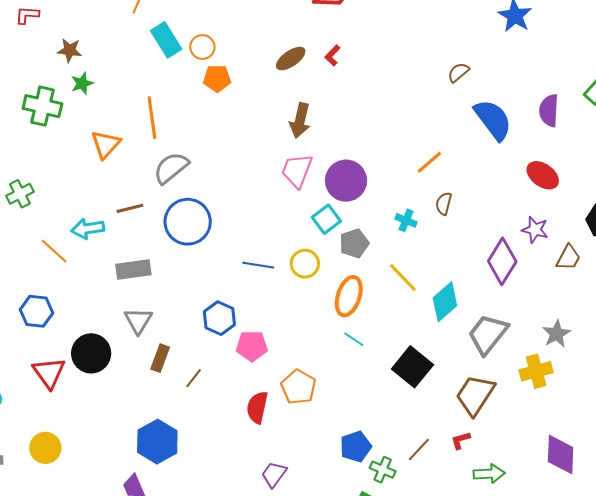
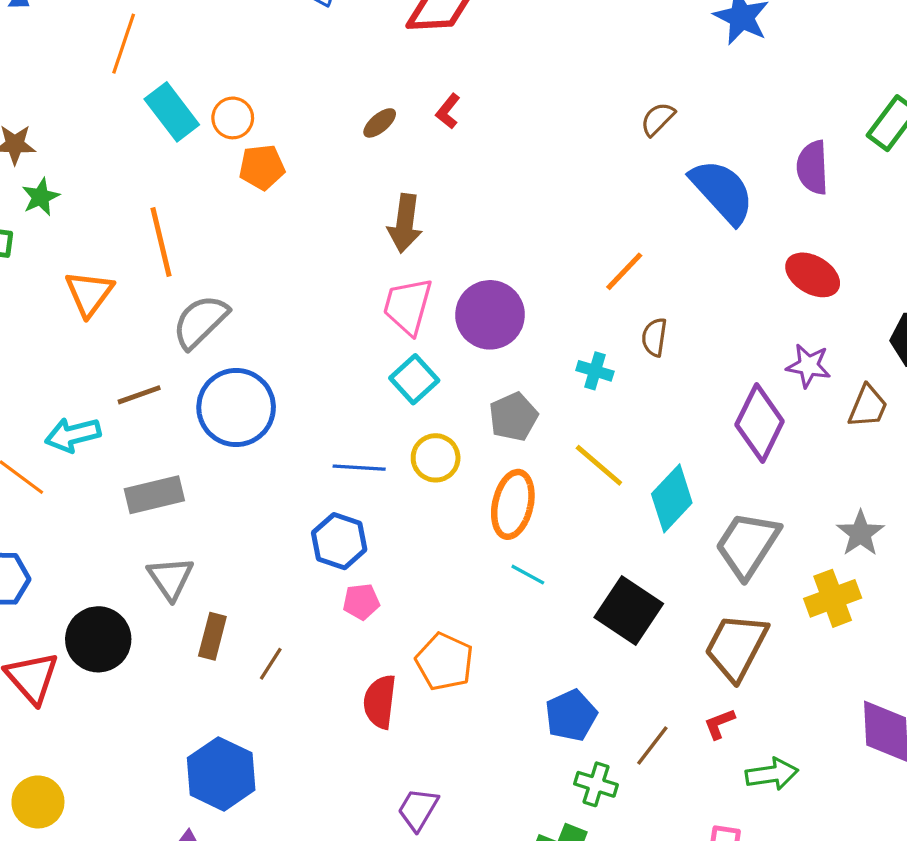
brown ellipse: (291, 59) -> (380, 123), size x0.7
cyan square: (326, 219) -> (414, 379), moved
blue hexagon: (219, 318) -> (339, 541), moved
pink pentagon: (252, 346) -> (361, 602), size x0.7
blue pentagon: (356, 447) -> (571, 715), moved

